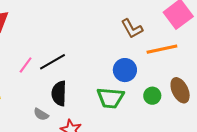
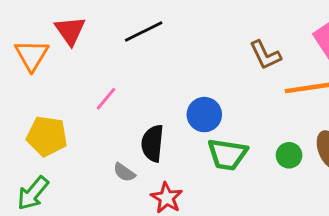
black line: (52, 62) -> (144, 32), moved
blue circle: (125, 70) -> (204, 115), moved

